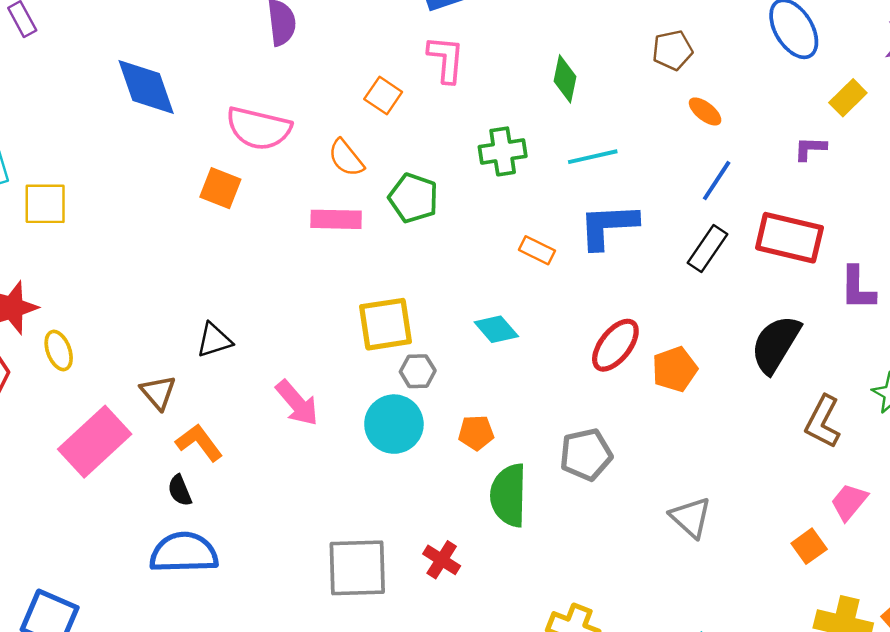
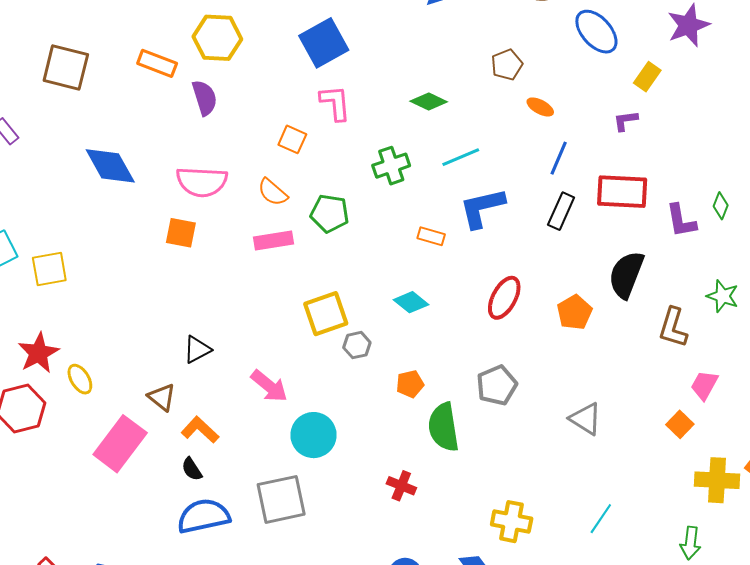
green diamond: (565, 79) -> (429, 102), turned -66
orange pentagon: (675, 369) -> (574, 312), moved
cyan circle: (394, 424) -> (314, 435), moved
gray square: (357, 568) -> (281, 499), moved

